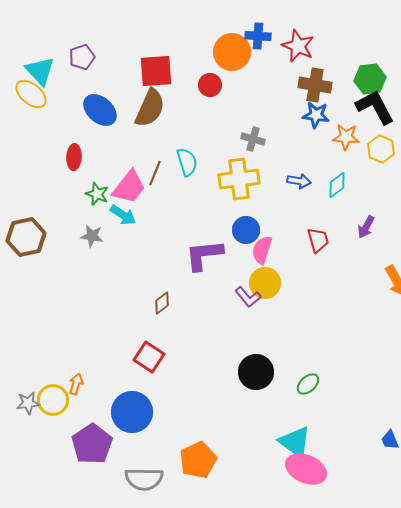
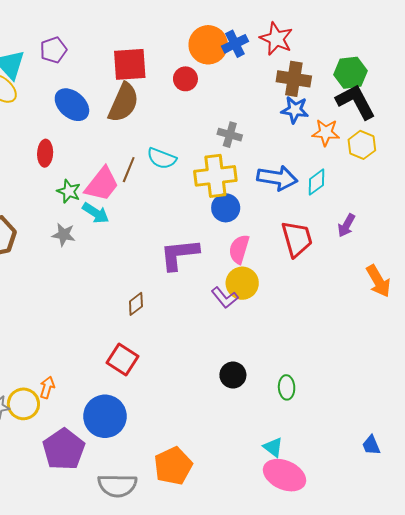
blue cross: (258, 36) -> (235, 44), moved, turned -30
cyan semicircle: (187, 162) -> (162, 158), turned 128
blue arrow: (299, 181) -> (277, 178), size x1.6
blue circle: (246, 230) -> (226, 208), moved
red trapezoid: (318, 240) -> (297, 239), size x1.4
black circle: (256, 372) -> (233, 375), size x0.7
green ellipse: (308, 384) -> (287, 387), turned -50
cyan triangle: (295, 442) -> (273, 447), size x0.6

